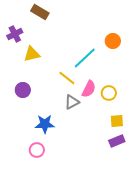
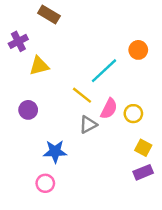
yellow square: (117, 121) -> (143, 148), turned 32

